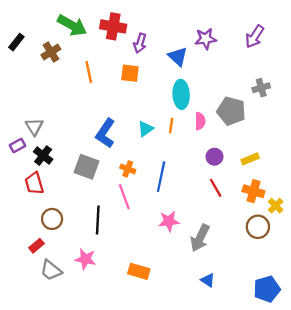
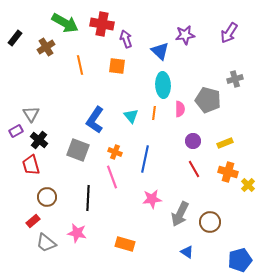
purple arrow: (140, 43) -> (126, 39), turned 144
cyan triangle: (146, 129) -> (131, 116), turned -35
brown circle: (258, 227) -> (210, 222), moved

